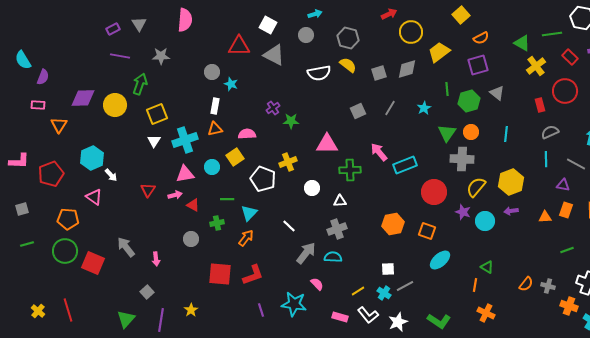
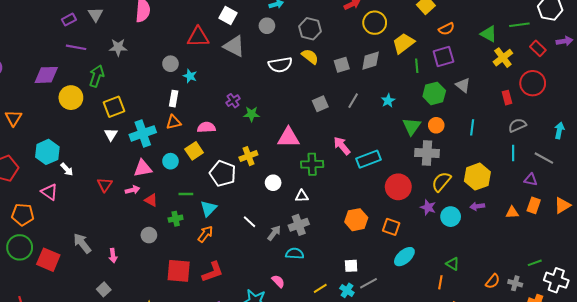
green line: (447, 89) -> (417, 66), moved
purple diamond: (83, 98) -> (46, 75), moved
green line: (567, 250) -> (535, 263), moved
gray arrow: (306, 253) -> (274, 233), moved, size x0.7

